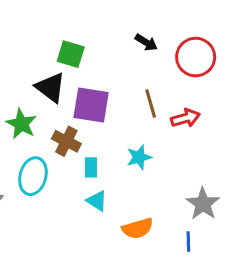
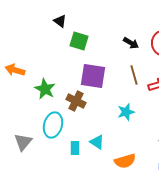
black arrow: (146, 42) -> (131, 43), moved
black triangle: (50, 88) -> (60, 21), moved, size x0.6
cyan rectangle: (91, 167) -> (75, 148), moved

